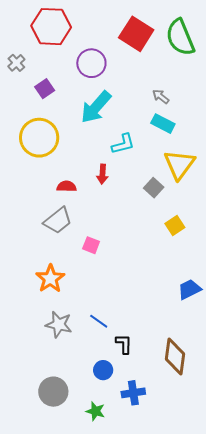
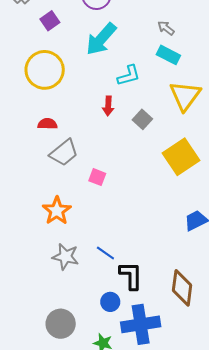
red semicircle: (67, 186) -> (47, 124), moved
gray square: (154, 188) -> (142, 119), moved
yellow square: (175, 225) -> (181, 157), size x1.8
black L-shape: (124, 344) -> (131, 276), size x1.4
blue cross: (133, 393) -> (141, 324), size x1.6

